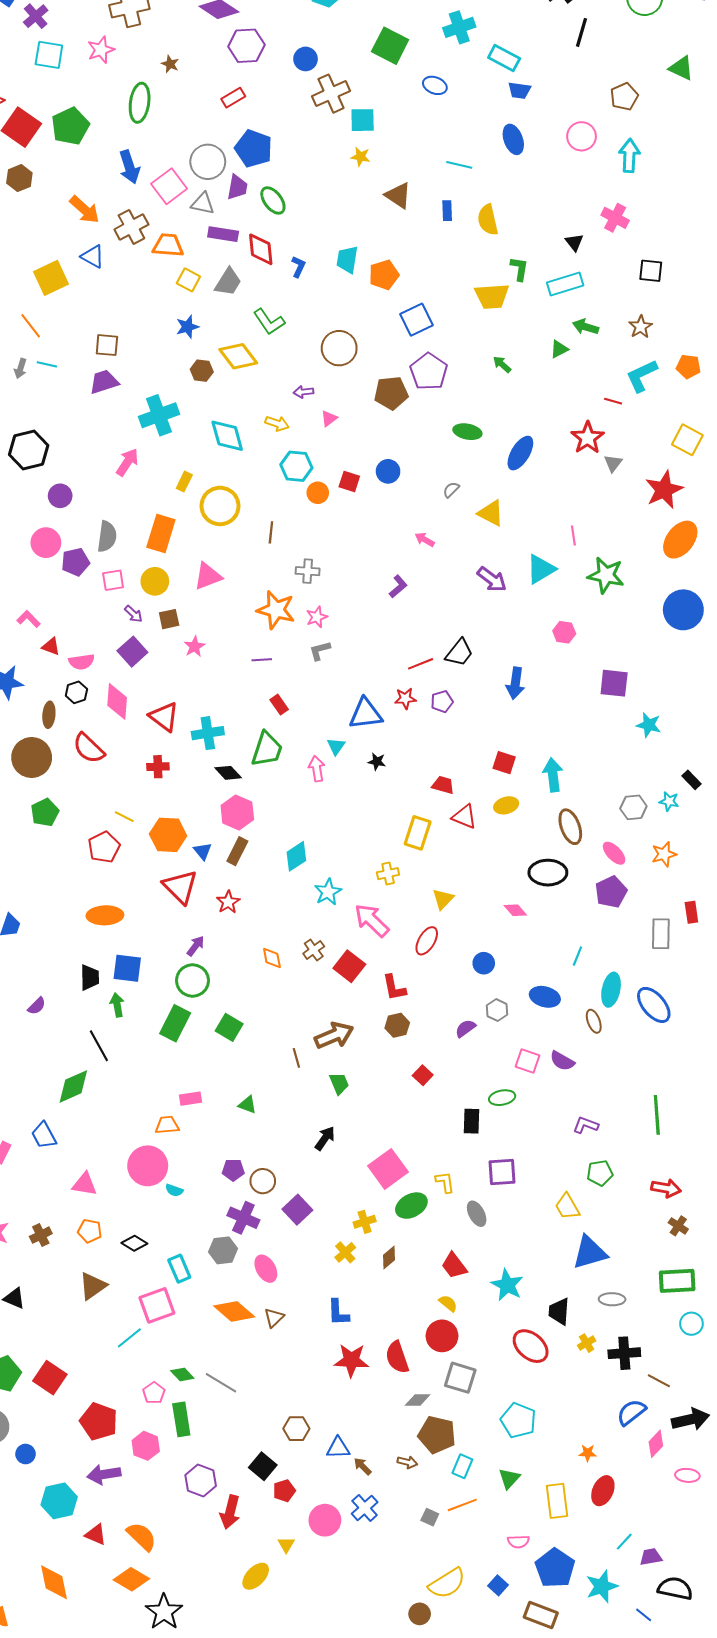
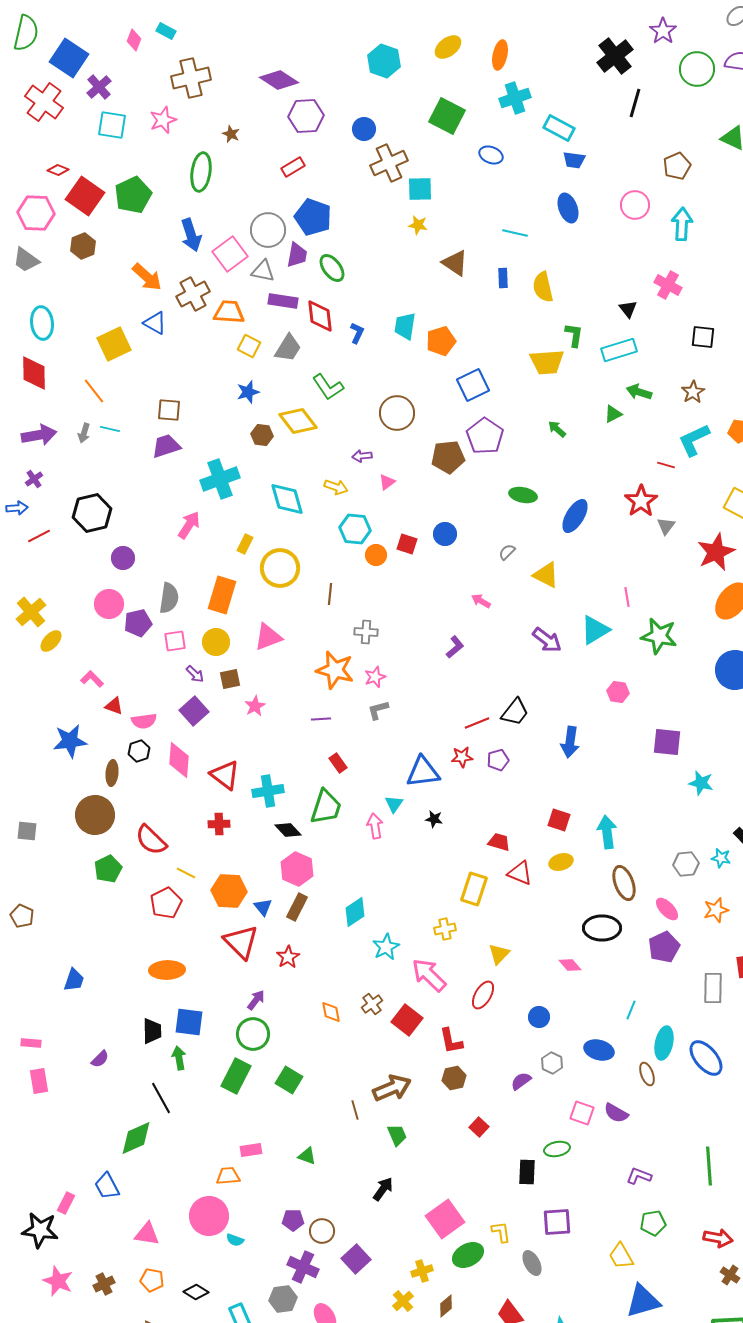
red semicircle: (89, 748) -> (151, 840), moved

